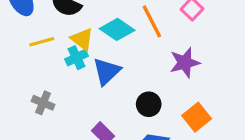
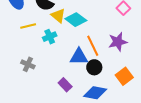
orange line: (152, 21) -> (93, 46), moved
yellow triangle: (82, 39) -> (58, 16), moved
blue triangle: (107, 71) -> (79, 57), moved, turned 42

